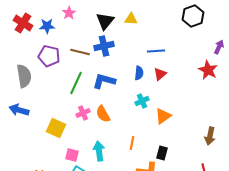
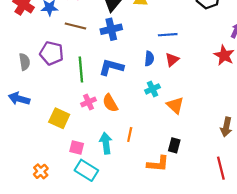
brown line: (80, 52) -> (75, 26), moved
purple pentagon: (49, 56) -> (52, 53), moved
gray semicircle: (24, 76) -> (24, 62), size x0.7
green line: (76, 83) -> (81, 69), turned -30
orange triangle: (163, 116) -> (175, 105), turned -42
orange line: (132, 143) -> (130, 134), moved

